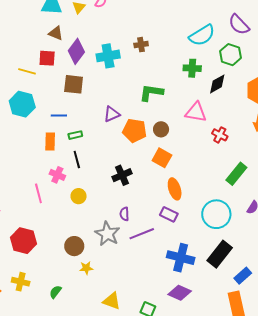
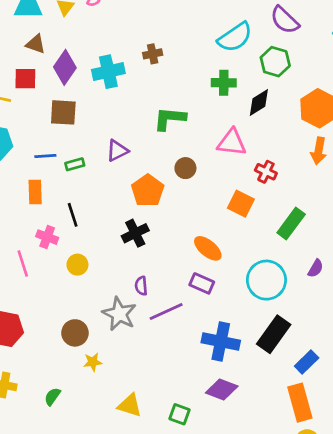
orange pentagon: (135, 131) -> (148, 190), moved, turned 30
green rectangle: (75, 135) -> (75, 164), moved
orange square: (162, 158) -> (241, 204), moved
orange ellipse: (175, 189) -> (208, 248), turned -30

